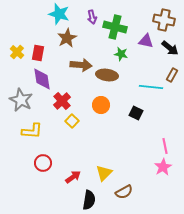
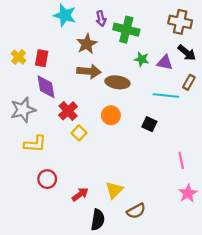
brown star: (67, 38) -> (87, 44), moved
purple triangle: (146, 41) -> (165, 63), moved
green star: (121, 54) -> (142, 59), moved
gray star: (21, 100) -> (23, 110), turned 30
pink star: (163, 167) -> (188, 193), moved

